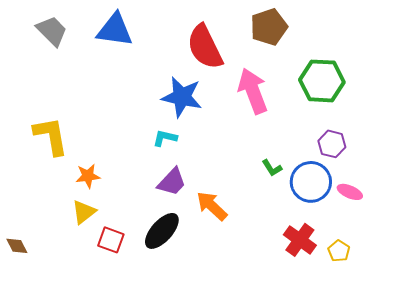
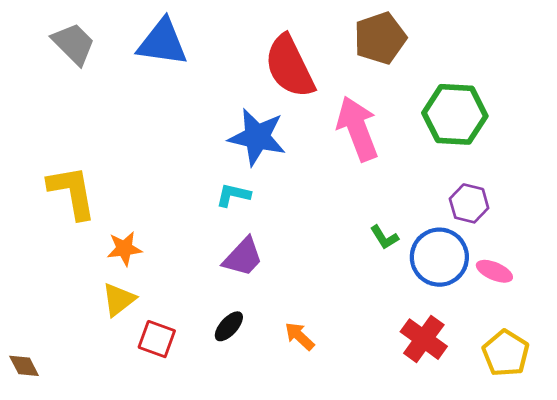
orange arrow: (212, 206) -> (299, 336), moved, size x0.7
black ellipse: (162, 231) -> (229, 326), size x0.6
brown diamond: (17, 246) -> (24, 366), moved
yellow pentagon: (339, 251) -> (506, 353), moved, size x1.5

